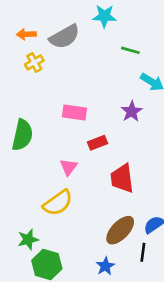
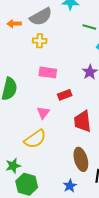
orange arrow: (26, 34) -> (14, 24), moved
yellow cross: (34, 62) -> (40, 41), moved, turned 32
brown ellipse: (120, 230) -> (81, 159), turned -60

